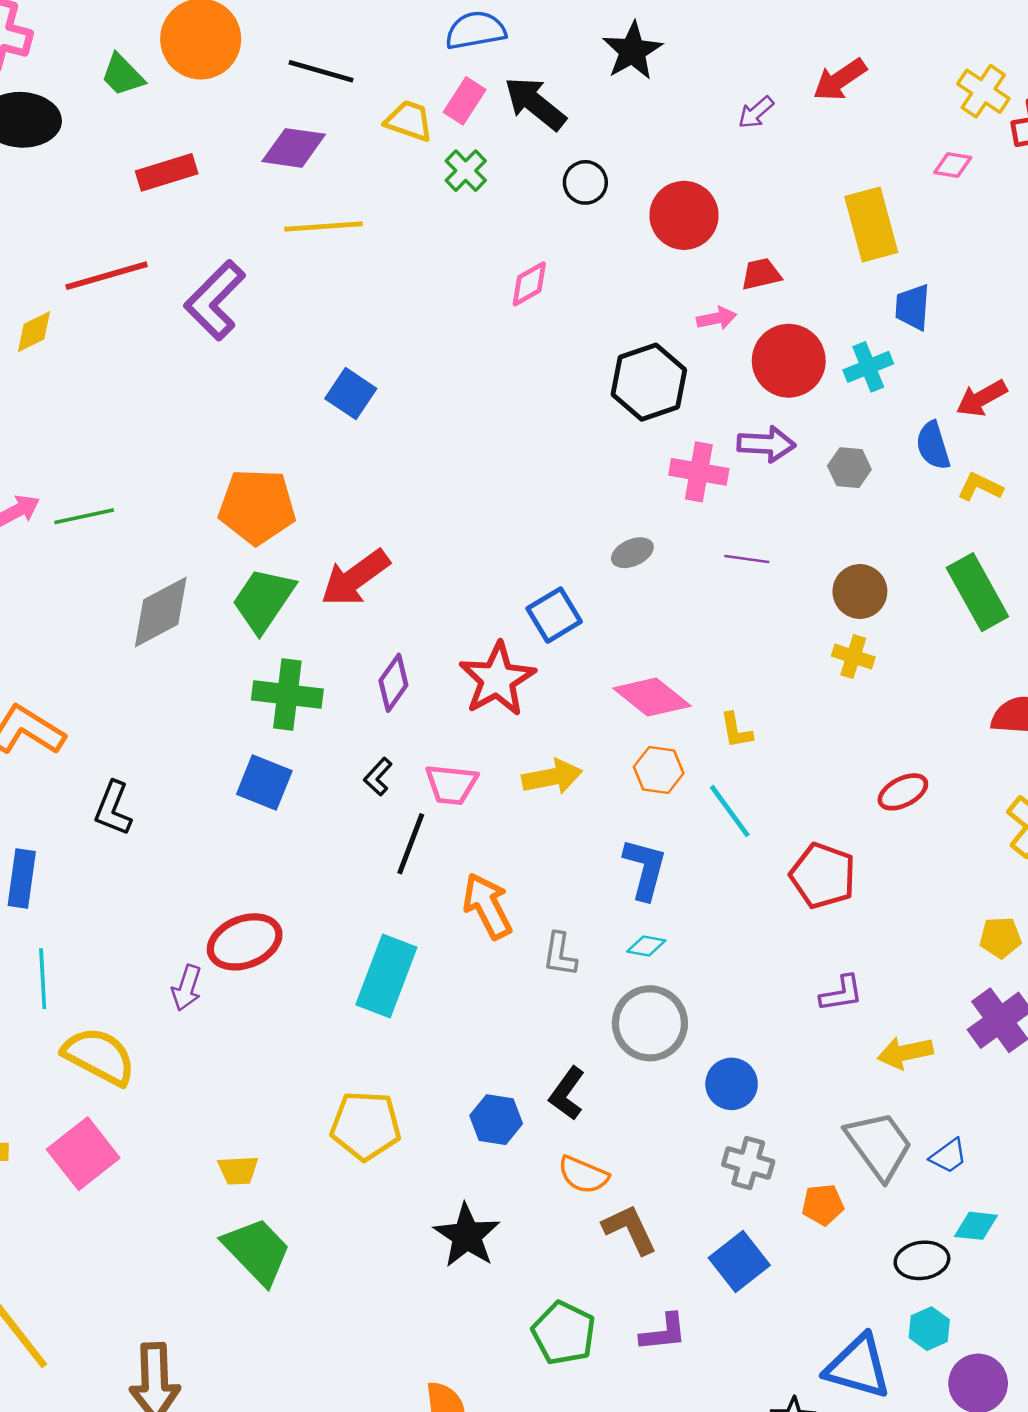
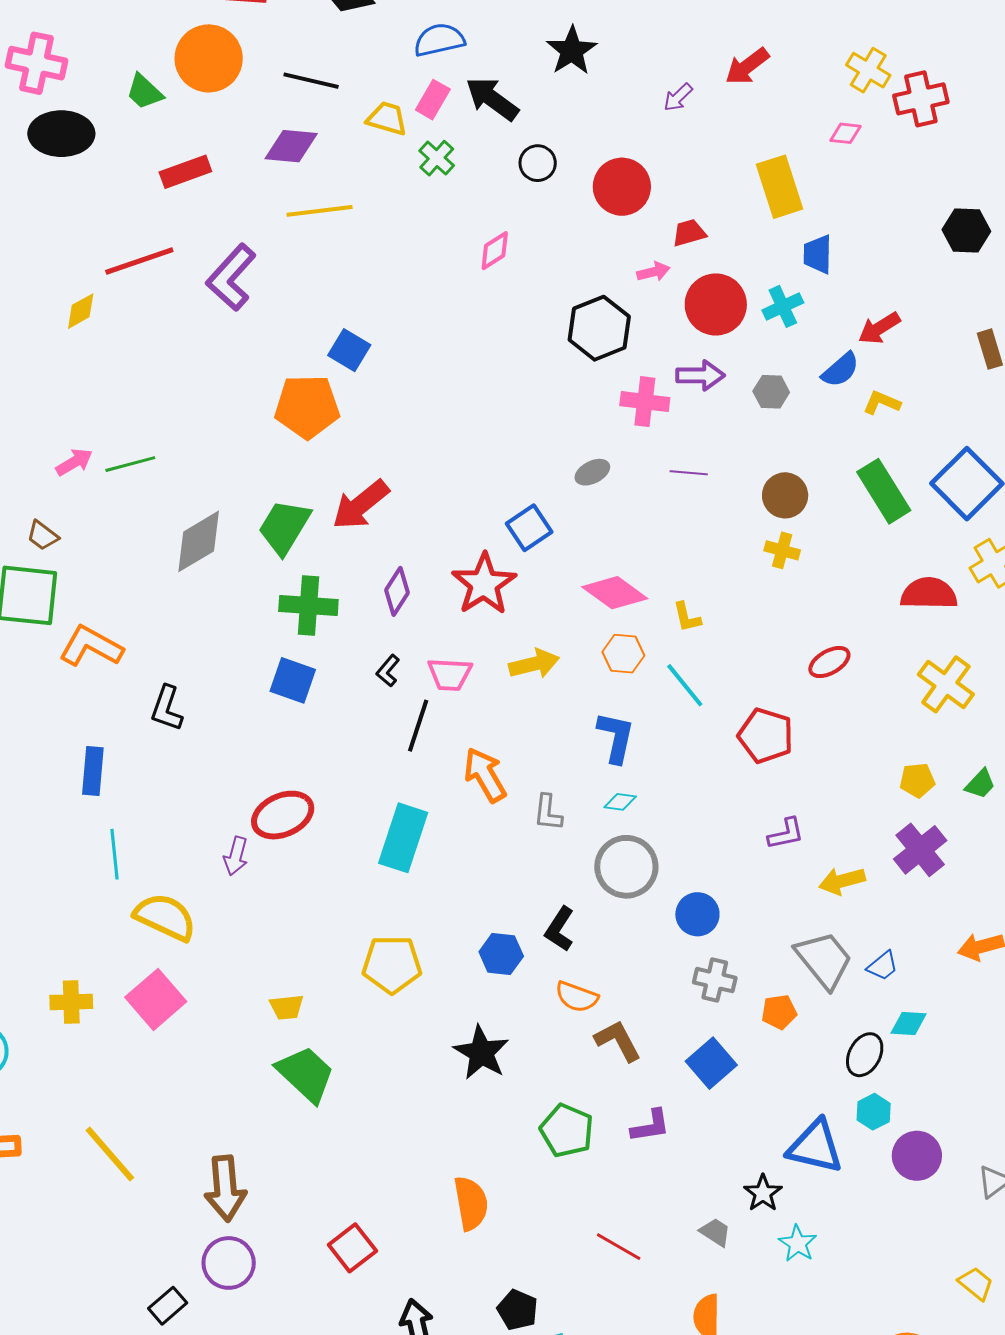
blue semicircle: (933, 446) -> (840, 370), turned -111
orange pentagon: (257, 507) -> (307, 407), moved
black ellipse: (922, 1260) -> (865, 1055), turned -51

